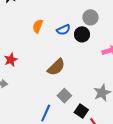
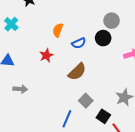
blue semicircle: (63, 30) -> (79, 43), moved
red star: (11, 60) -> (46, 55), moved

